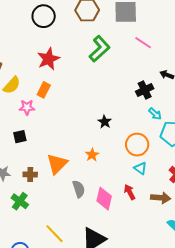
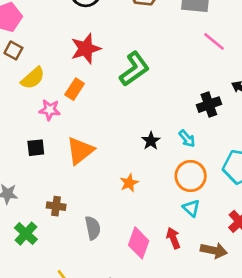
green L-shape: (100, 49) -> (134, 69), moved
cyan arrow: (155, 114) -> (187, 139), moved
orange triangle: (57, 164) -> (80, 151), moved
brown cross: (30, 175) -> (56, 206), moved
gray semicircle: (79, 189) -> (93, 228), moved

